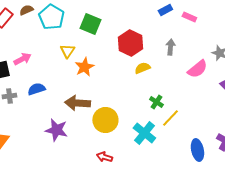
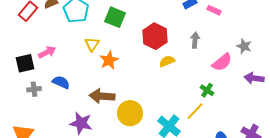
blue semicircle: (36, 89) -> (61, 82), turned 42
green cross: (156, 102) -> (207, 90), moved

